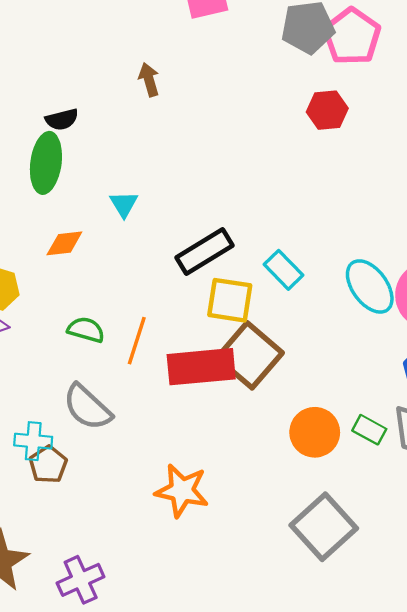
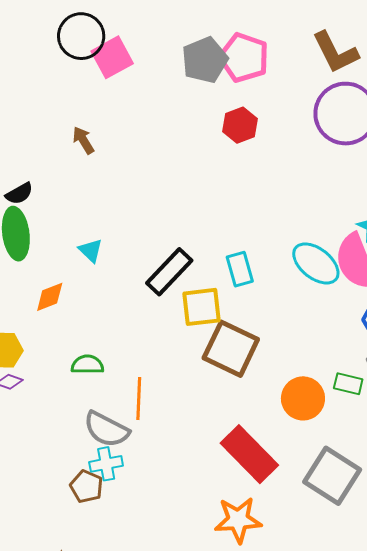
cyan rectangle: (284, 270) -> (240, 269), turned 44
orange line: (137, 341) -> (139, 399), moved
red rectangle: (201, 367) -> (249, 454), moved, turned 66
cyan cross: (33, 441) -> (106, 464), moved
orange star: (182, 491) -> (238, 520), moved

